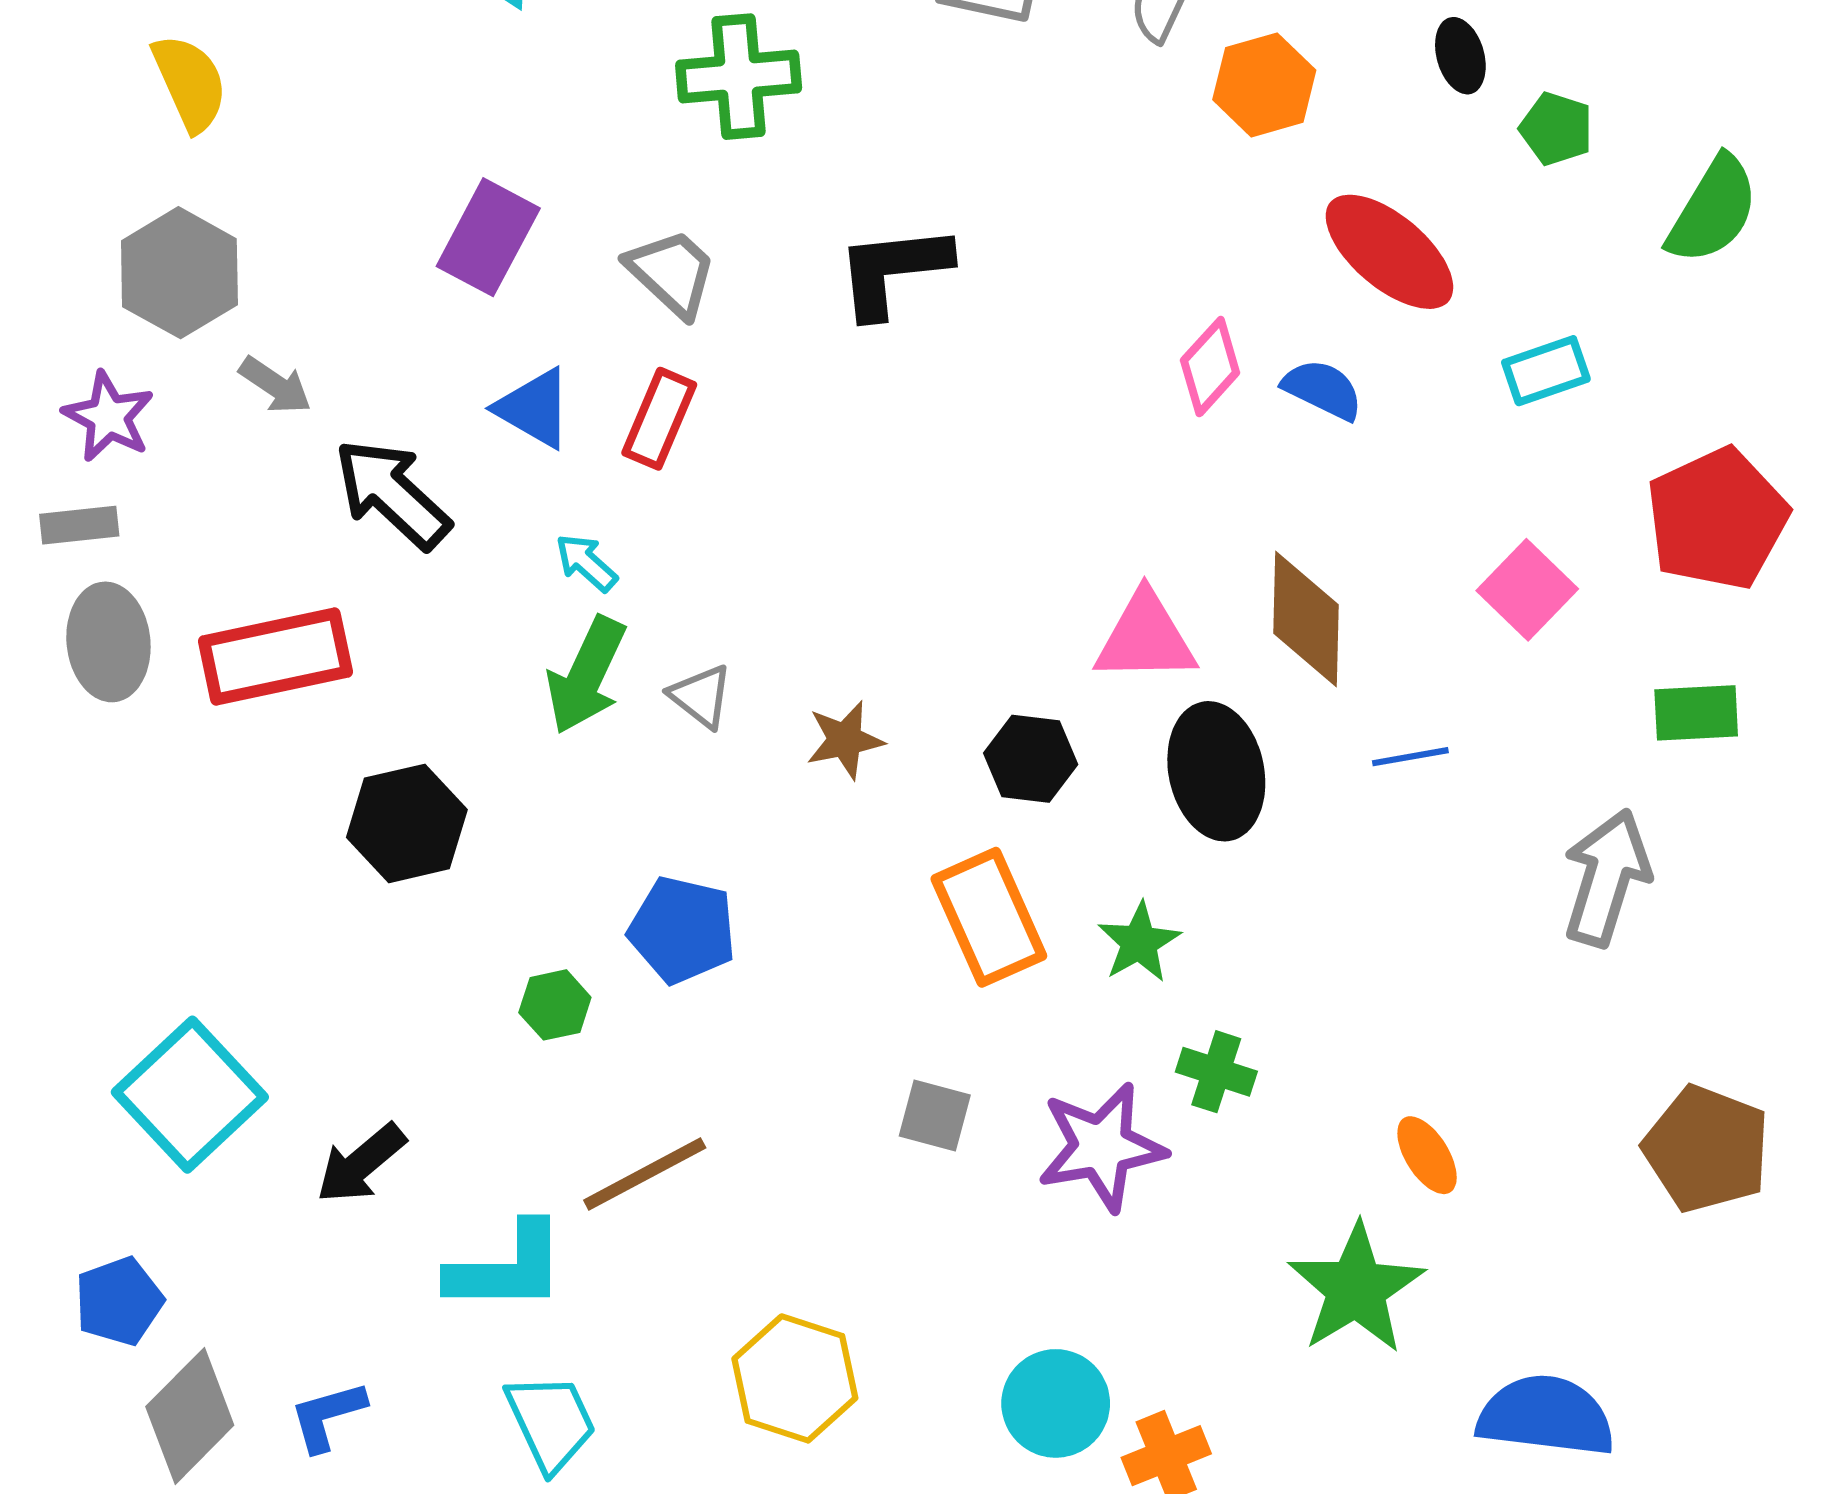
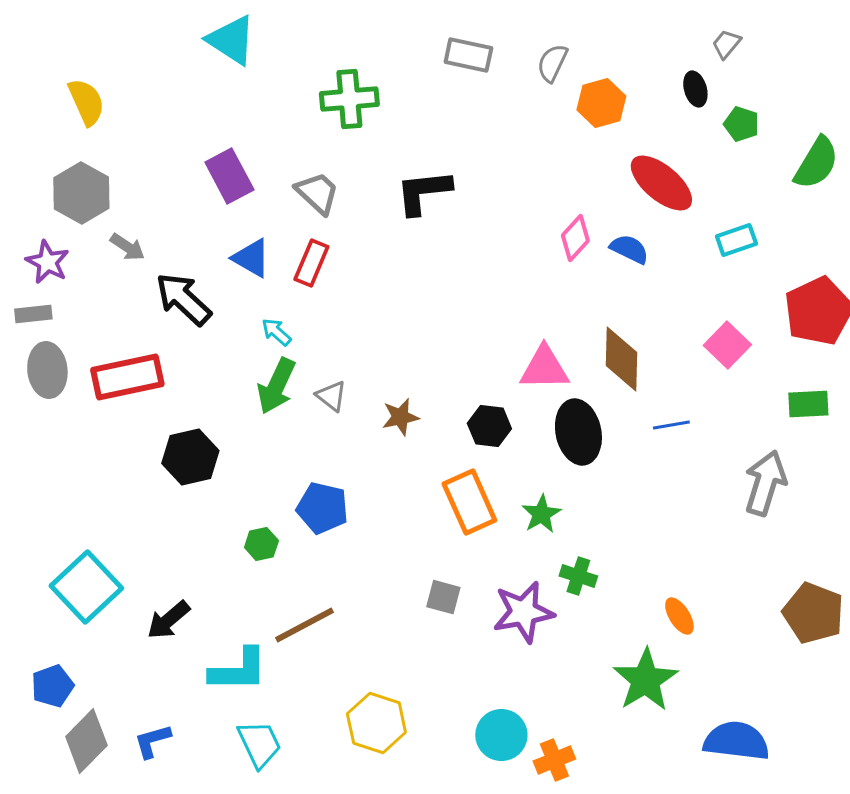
purple rectangle: (488, 237) -> (229, 176), turned -56

